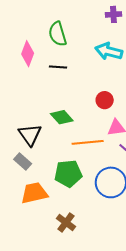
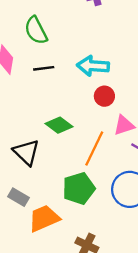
cyan arrow: (109, 51) -> (93, 66), moved
orange line: (88, 142) -> (94, 148), turned -48
gray rectangle: (23, 161) -> (19, 197), moved

